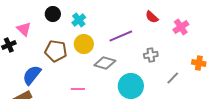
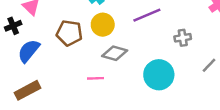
gray diamond: (105, 63) -> (115, 53), moved
blue semicircle: (32, 75) -> (29, 51), moved

